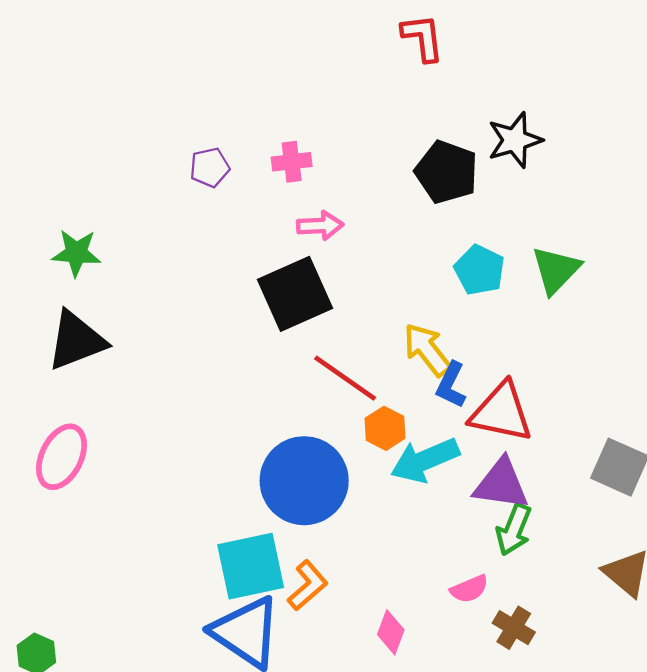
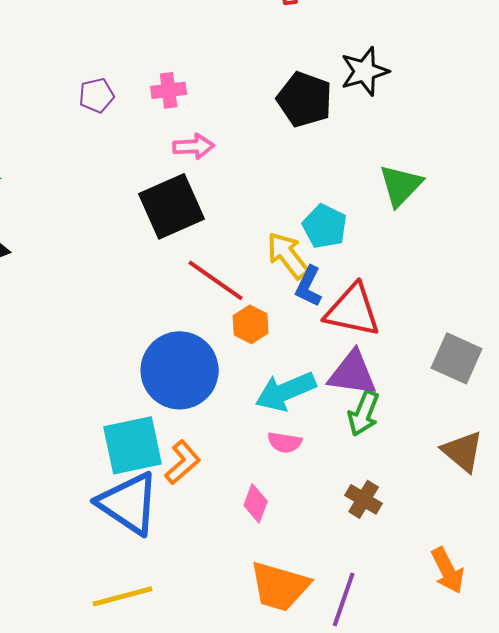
cyan pentagon: (480, 270) -> (325, 226), moved
cyan arrow: (425, 460) -> (286, 391), moved
pink semicircle: (469, 589) -> (285, 442), moved, turned 32

